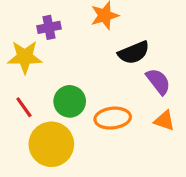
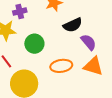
green circle: (70, 101) -> (34, 44), moved
orange triangle: (164, 121) -> (93, 66), size x1.5

